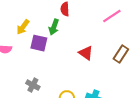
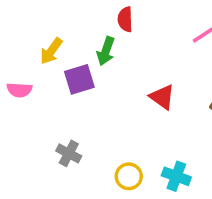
purple square: (39, 43) -> (79, 79), turned -30

